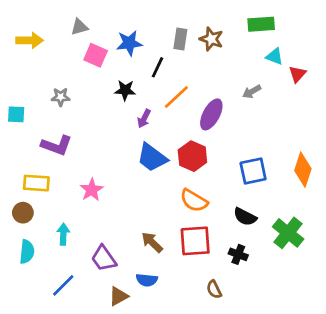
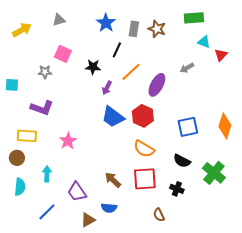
yellow arrow: (30, 40) -> (22, 30), turned -30
blue star: (129, 43) -> (106, 23), moved, turned -30
pink square: (96, 55) -> (63, 54), moved

